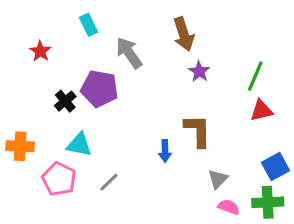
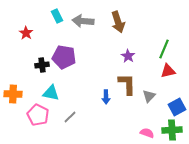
gray arrow: (129, 53) -> (83, 21), moved, turned -50
purple star: (199, 72) -> (128, 56), moved
black cross: (65, 101) -> (42, 65), turned 32
gray triangle: (218, 179) -> (149, 96), moved

